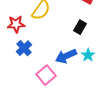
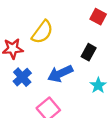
blue arrow: (66, 56) -> (60, 74), moved

